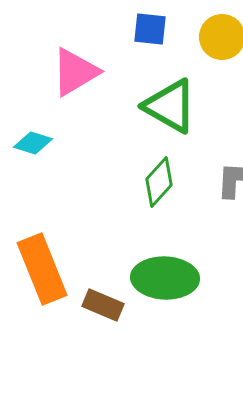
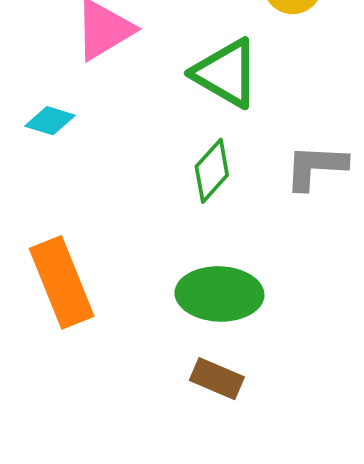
brown rectangle: (103, 305) -> (217, 379), moved

